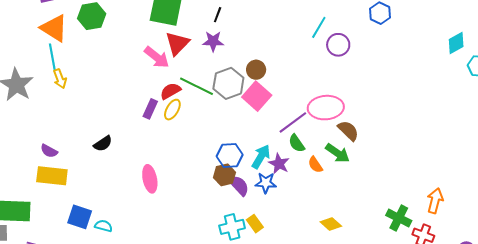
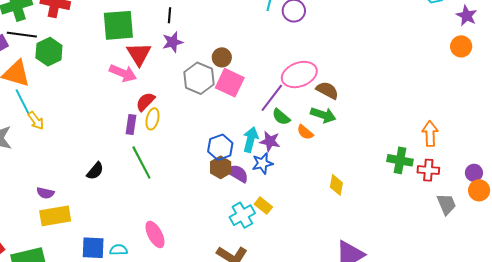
green line: (197, 86) -> (141, 163), moved, turned 52
pink ellipse: (150, 179) -> (155, 234), moved
yellow diamond: (331, 224) -> (336, 185), turned 75

